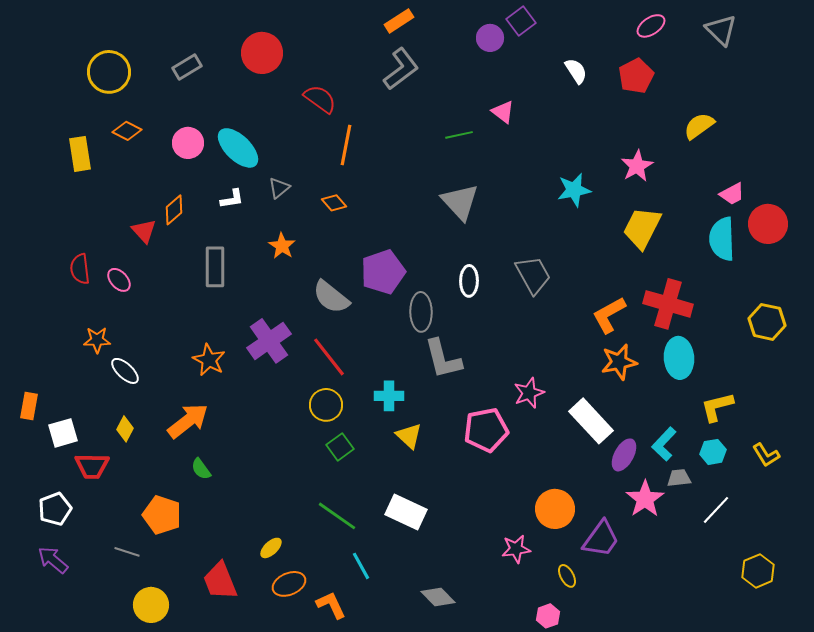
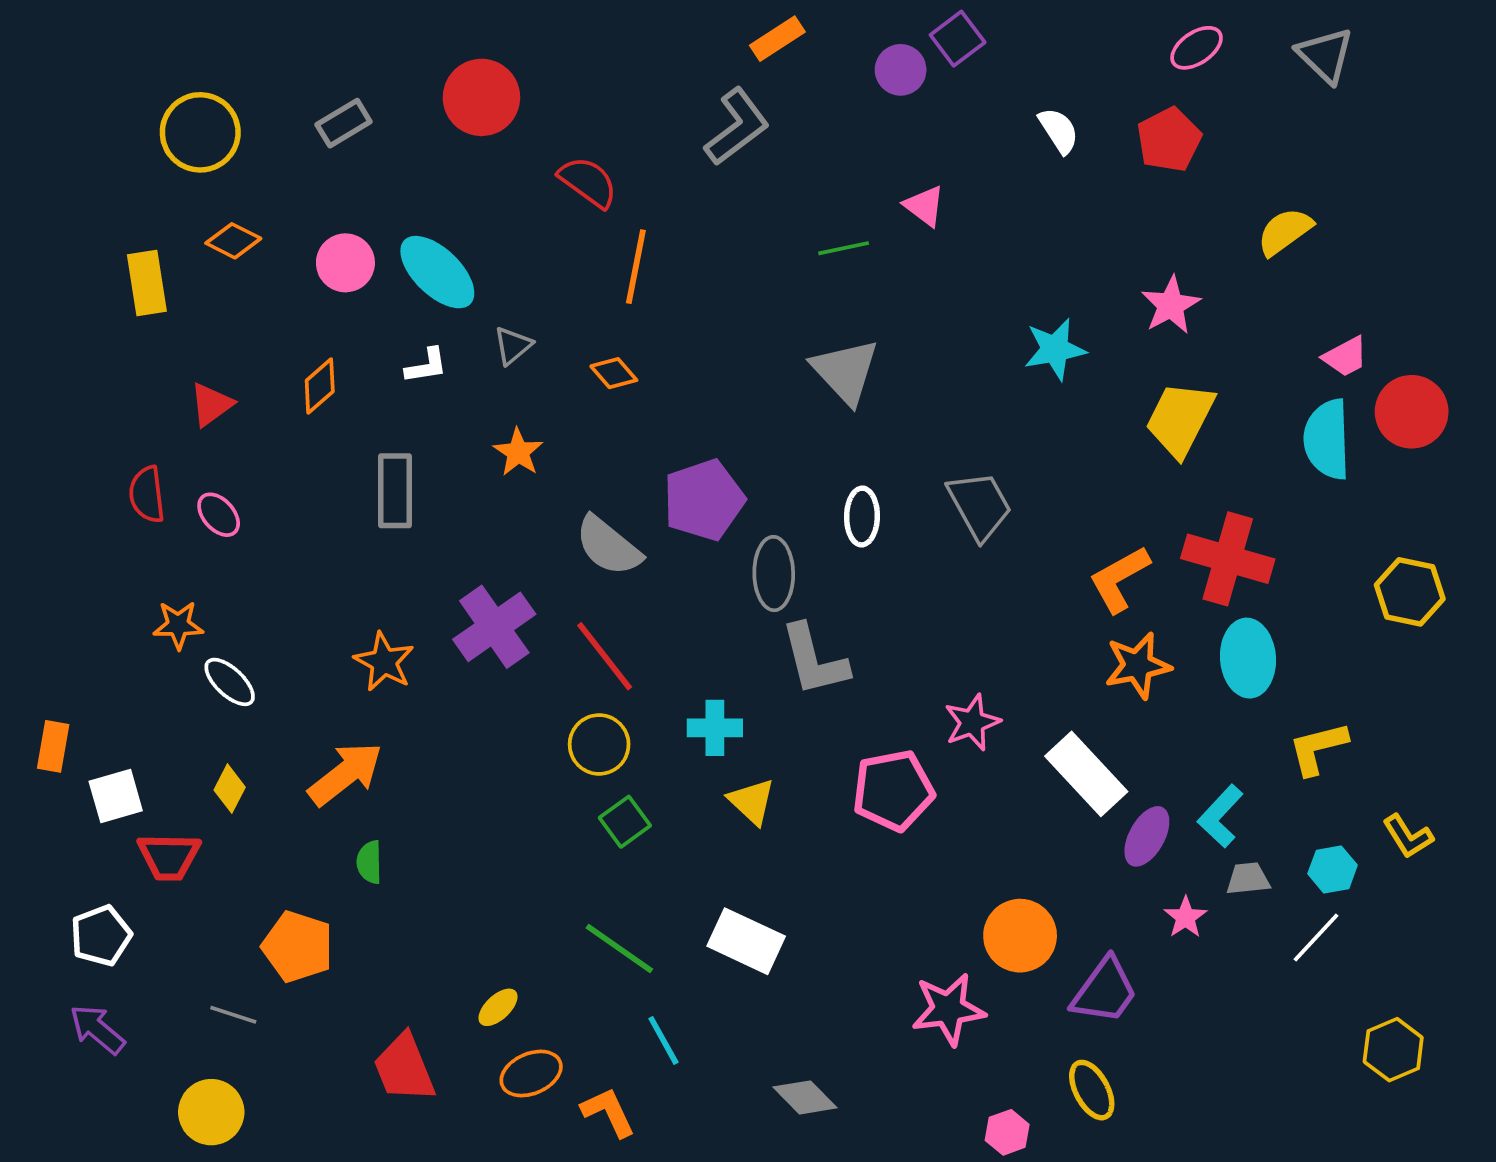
orange rectangle: (399, 21) -> (777, 39), moved
red triangle: (144, 231) -> (211, 404), moved, turned 36
cyan hexagon: (713, 452) -> (1333, 869), moved
green semicircle: (201, 469) -> (369, 862), turned 35
pink star: (645, 499) -> (1185, 917), size x0.6
pink star: (516, 549) -> (948, 1009), size x1.4
yellow ellipse: (567, 576) -> (1092, 1090), moved, size x1.4
yellow circle: (151, 605) -> (211, 1112), moved

